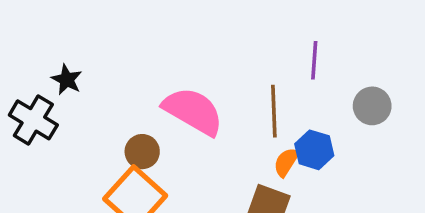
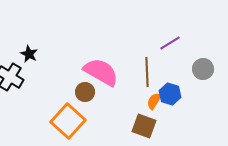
purple line: (314, 60) -> (170, 43), turned 55
brown circle: (142, 152) -> (85, 92), moved

